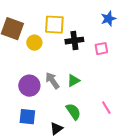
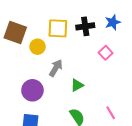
black cross: (74, 41) -> (85, 26), moved
pink square: (101, 49) -> (106, 53), turned -32
gray arrow: (52, 81) -> (56, 68), moved, turned 66

